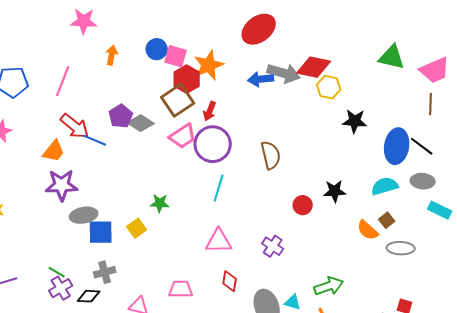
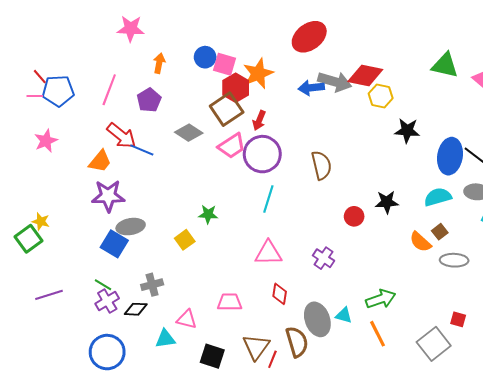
purple pentagon: (121, 116) -> (149, 100), moved
blue square: (101, 232) -> (114, 244), moved, turned 32

